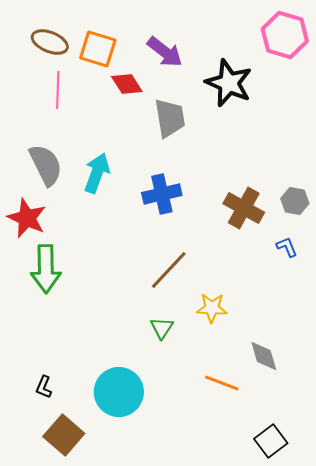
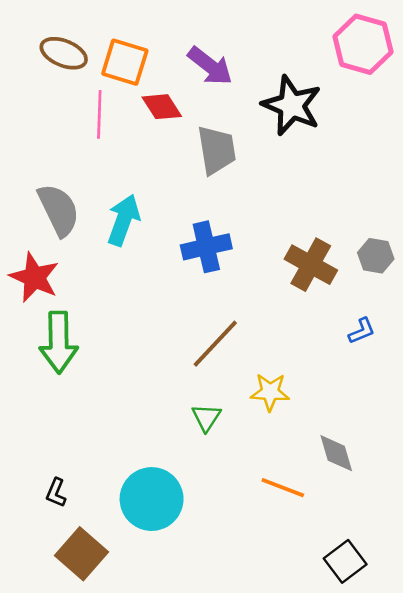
pink line: (58, 90) -> (99, 114), moved
blue L-shape: (287, 247) -> (362, 331), moved, turned 90

